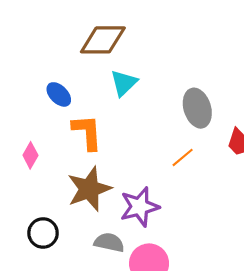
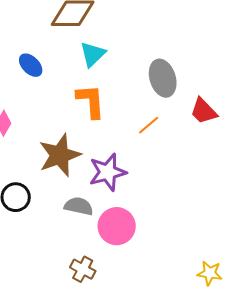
orange L-shape: (87, 132) -> (91, 101), moved

